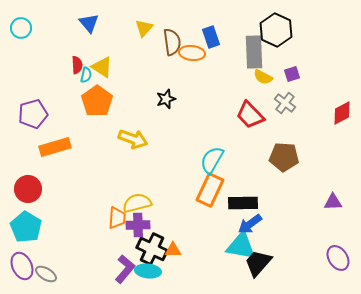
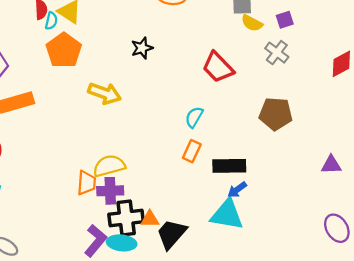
red trapezoid: (250, 115) -> (218, 67), moved
cyan semicircle: (212, 160) -> (194, 117), size x0.7
orange rectangle: (210, 190) -> (192, 151), size x0.6
blue arrow: (250, 224) -> (237, 190), size x0.7
black cross: (152, 249) -> (126, 218), turned -32
black trapezoid: (258, 263) -> (171, 234), moved

